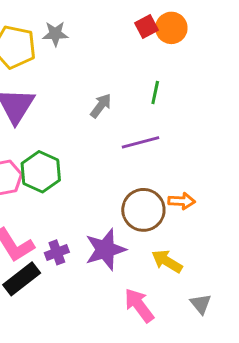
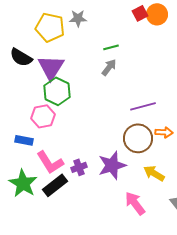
green line: (155, 92) -> (111, 47), moved, turned 63
purple line: (141, 142) -> (143, 106), moved
green hexagon: (41, 172) -> (57, 91), moved

